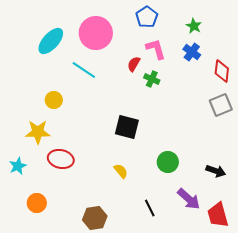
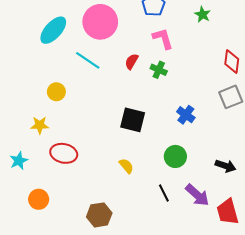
blue cross: (192, 52) -> (186, 115), moved
red semicircle: (134, 64) -> (132, 61), moved
yellow star: (38, 132) -> (40, 125), size x0.7
black line: (150, 208) -> (164, 193), moved

